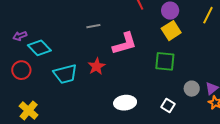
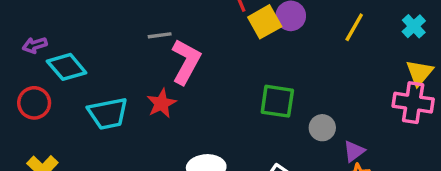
yellow square: (171, 31) -> (265, 22), moved
pink L-shape: (125, 44) -> (186, 62), moved, turned -48
gray circle: (192, 89) -> (322, 128), moved

